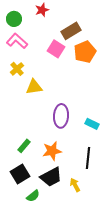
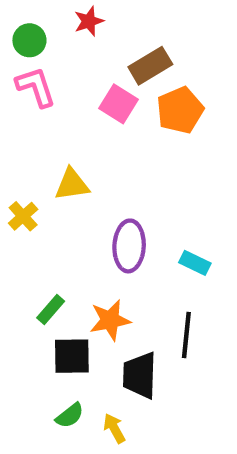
pink L-shape: (17, 41) -> (36, 87), turned 30
yellow cross: (17, 69) -> (23, 216), moved
black square: (20, 174) -> (72, 356), moved, turned 30
black trapezoid: (51, 177) -> (140, 375), moved, turned 120
yellow arrow: (75, 185) -> (114, 428), moved

